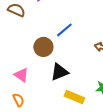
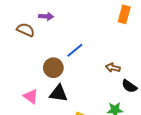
black triangle: (59, 72) -> (58, 93), moved, turned 30

